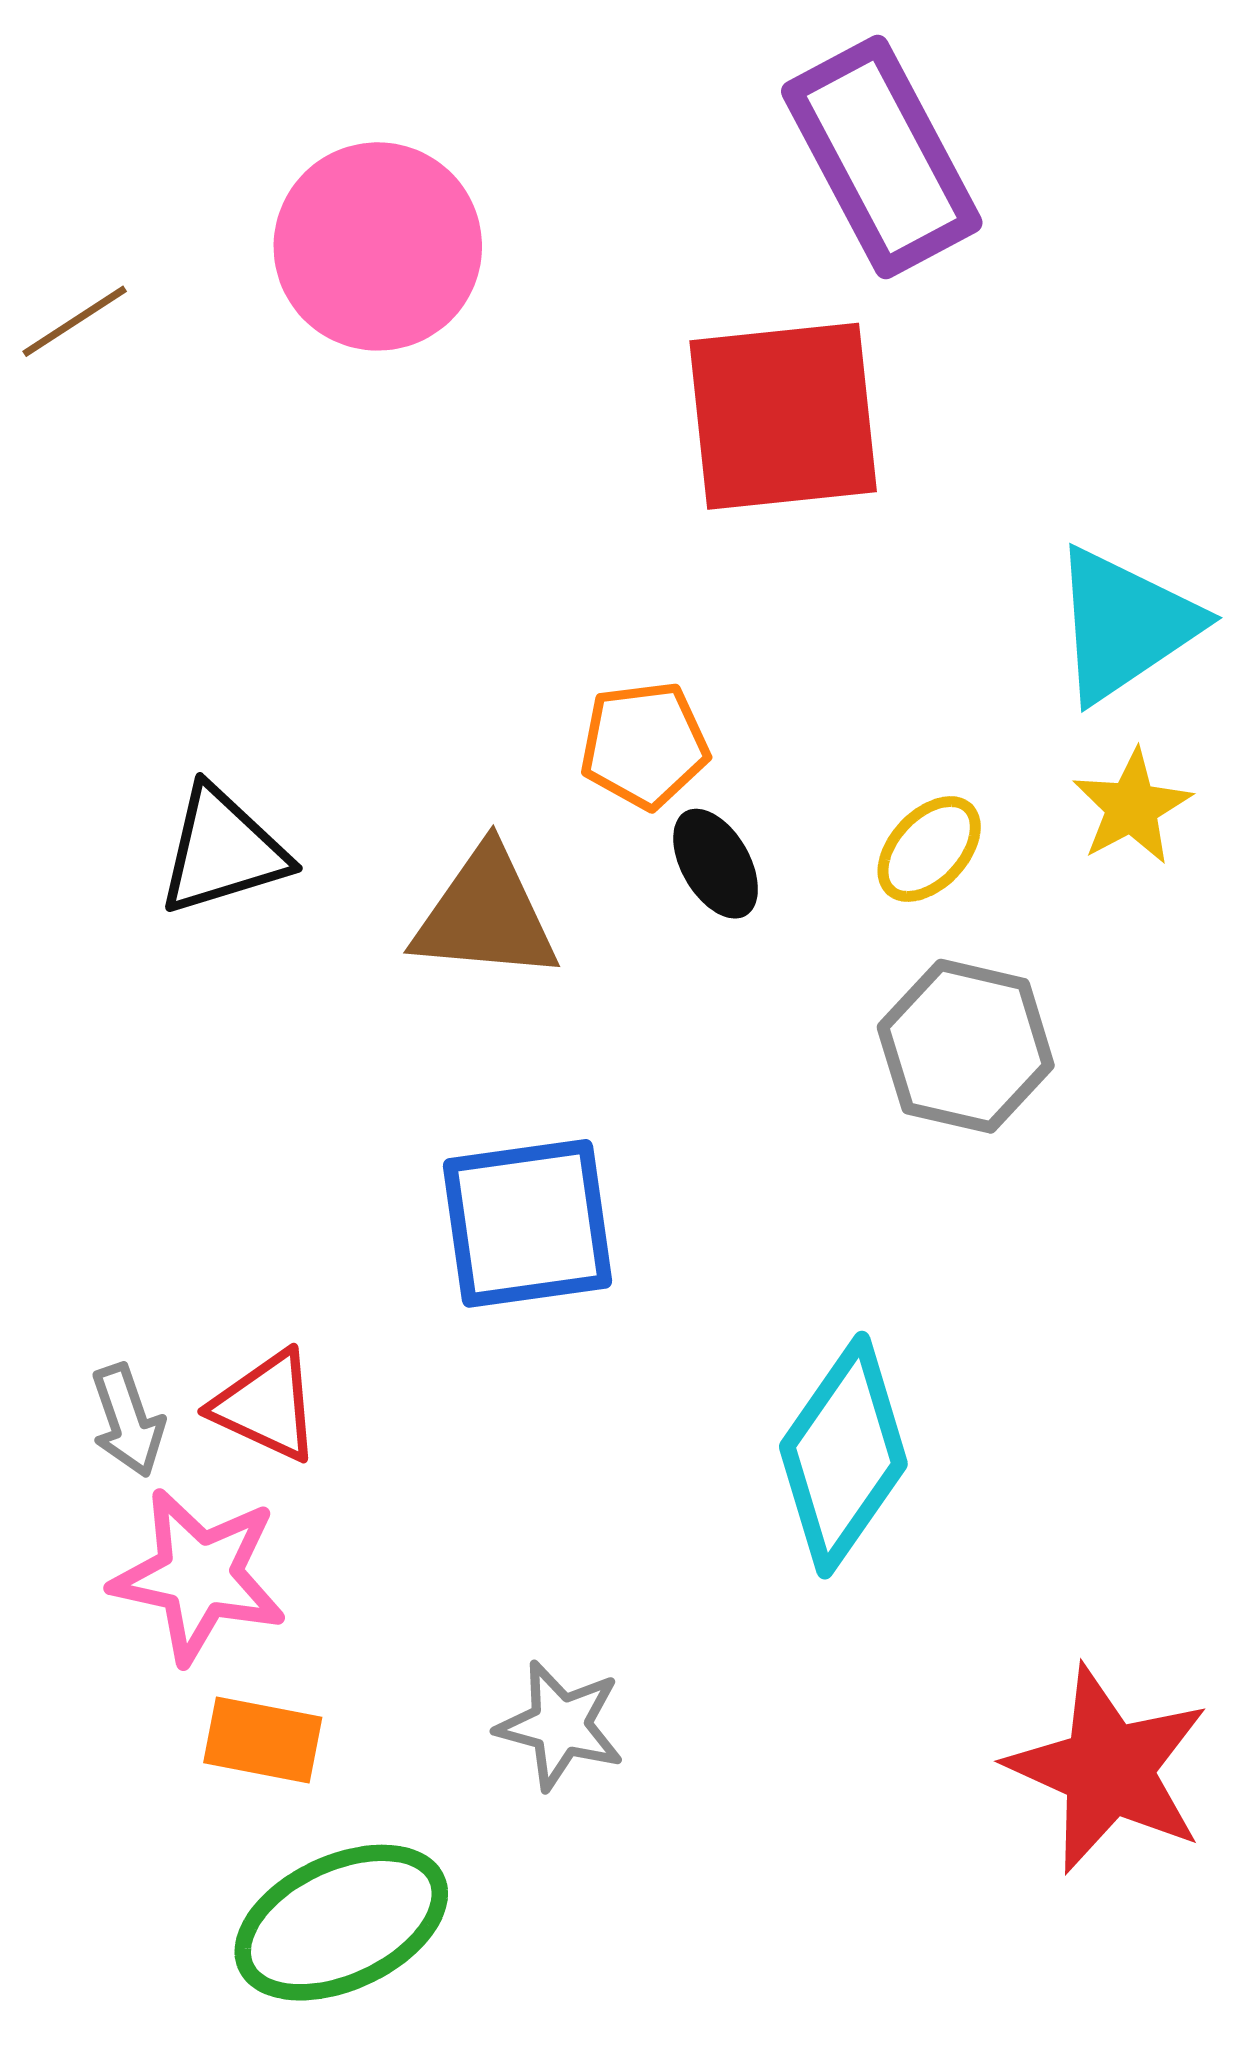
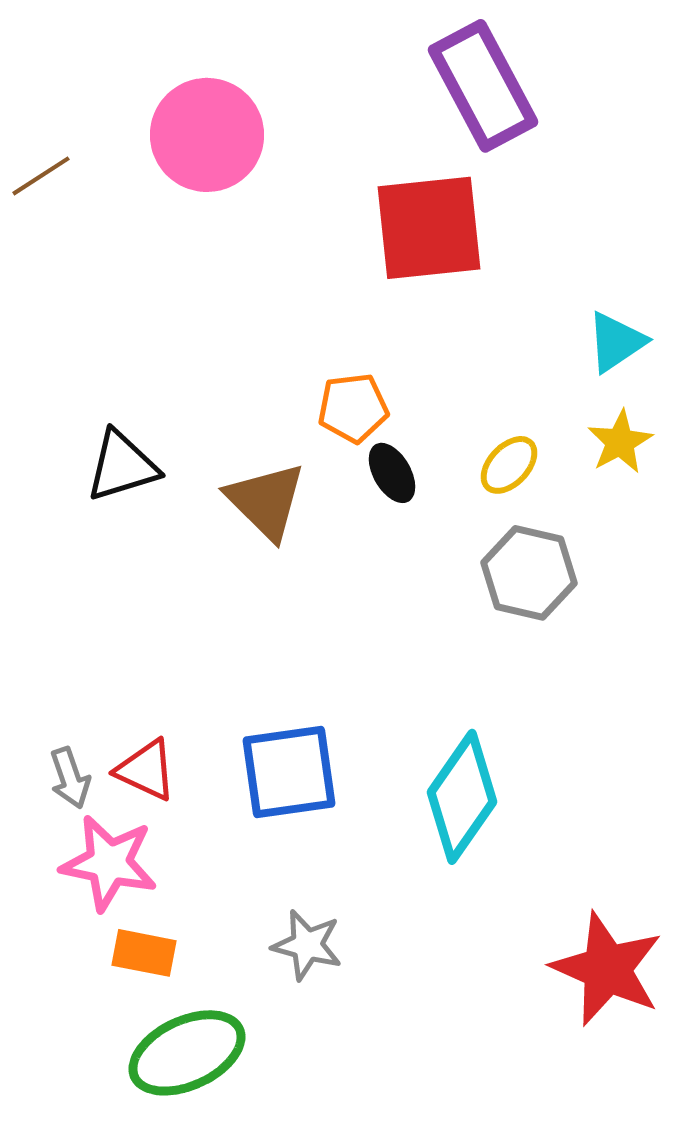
cyan triangle: (1125, 624) -> (616, 342), size x0.7
brown triangle: (486, 915) -> (266, 501), turned 40
blue square: (527, 1223) -> (289, 772), moved

